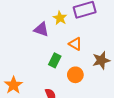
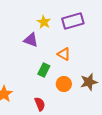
yellow star: (60, 18) -> (44, 22), moved
brown star: (101, 60) -> (89, 82), moved

